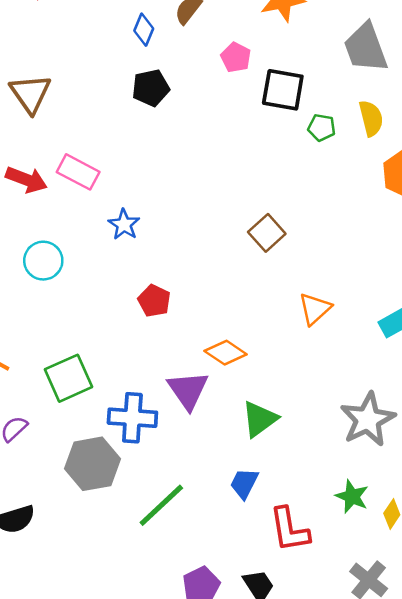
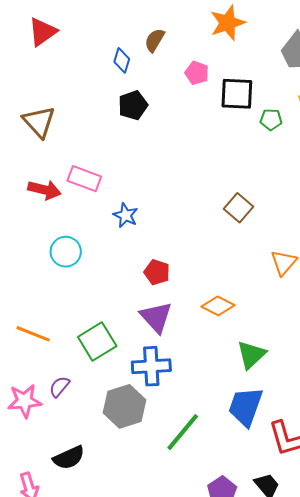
purple triangle: (188, 390) -> (156, 317), moved
blue trapezoid: (244, 483) -> (246, 407), size x1.6

